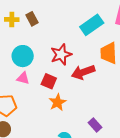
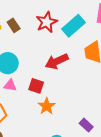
red star: (61, 54) -> (47, 22), moved
red arrow: (83, 72) -> (57, 61), moved

